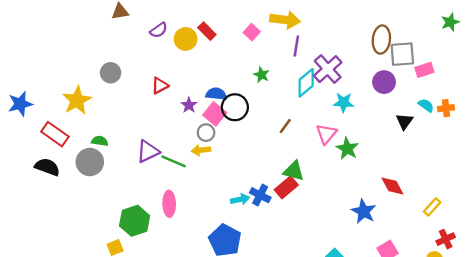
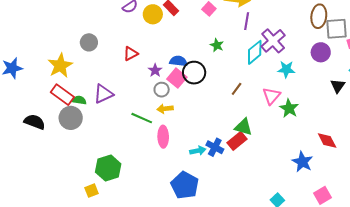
gray circle: (206, 133) -> (162, 90), moved
red rectangle: (55, 134) -> (62, 95), moved
purple triangle: (148, 151) -> (103, 94), moved
pink ellipse: (169, 204) -> (163, 137), moved

